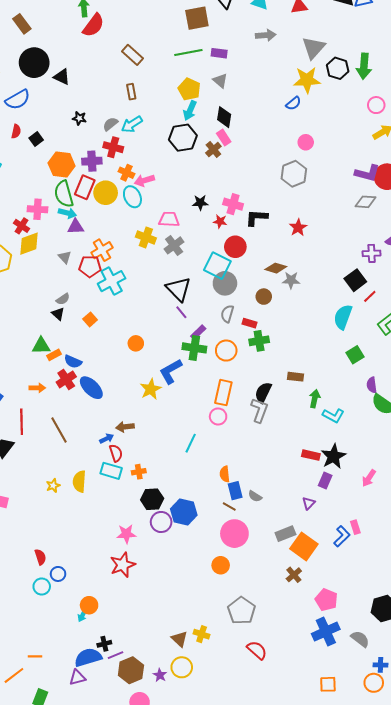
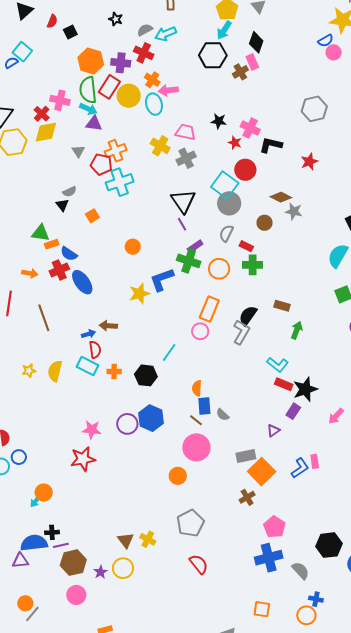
pink circle: (306, 142) -> (334, 52), moved
cyan L-shape: (333, 416) -> (277, 365), moved
black hexagon: (152, 499) -> (146, 375), moved

